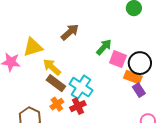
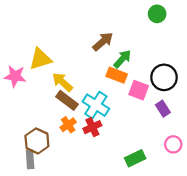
brown arrow: (70, 32) -> (103, 42), moved
pink square: (118, 59) -> (139, 90), moved
orange rectangle: (133, 77) -> (117, 75), moved

